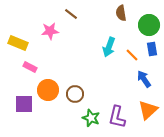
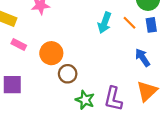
orange line: (132, 55) -> (130, 23), moved
orange circle: (48, 90) -> (51, 53), moved

